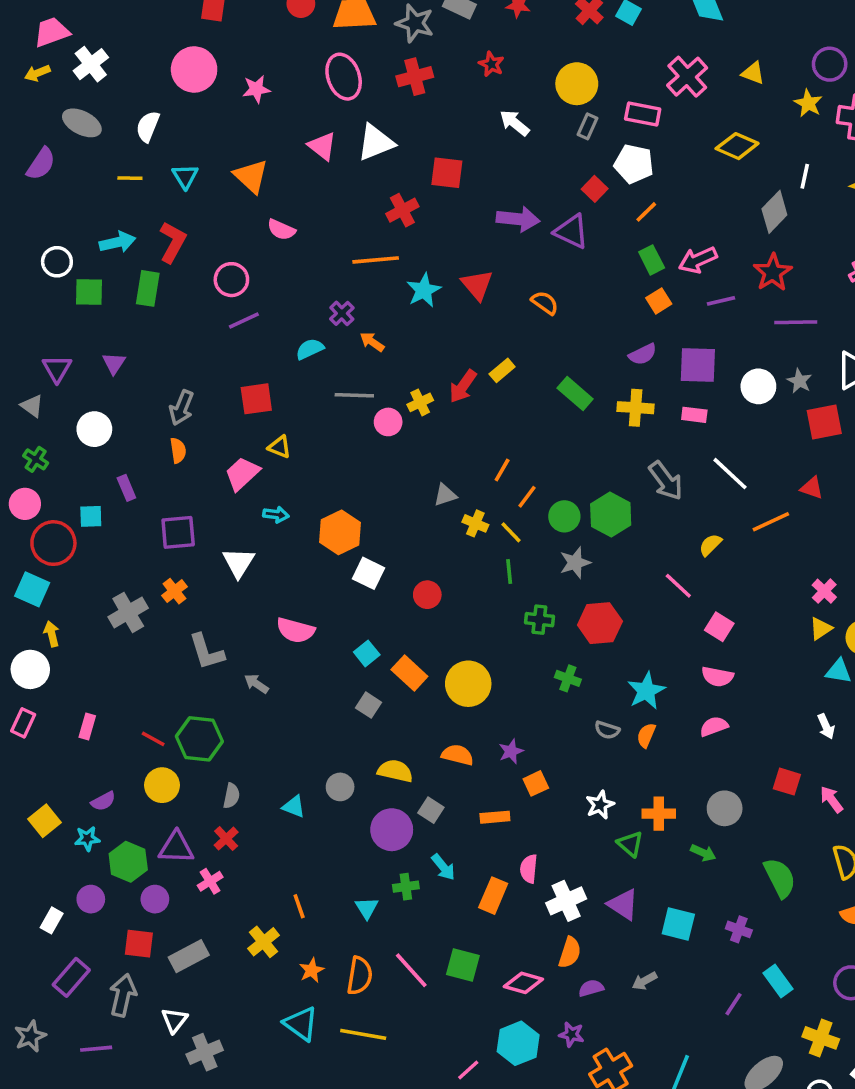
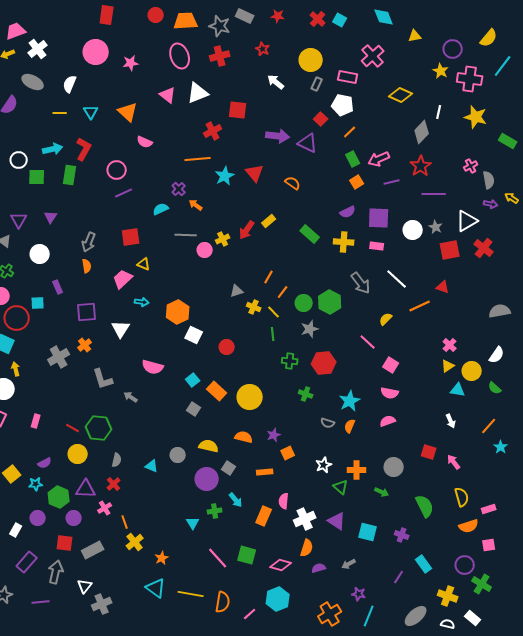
yellow triangle: (753, 73) -> (415, 36), moved, turned -32
orange line: (299, 906) -> (125, 522), moved
orange semicircle: (360, 976) -> (223, 602), moved
purple star: (571, 1034) -> (359, 594), moved

